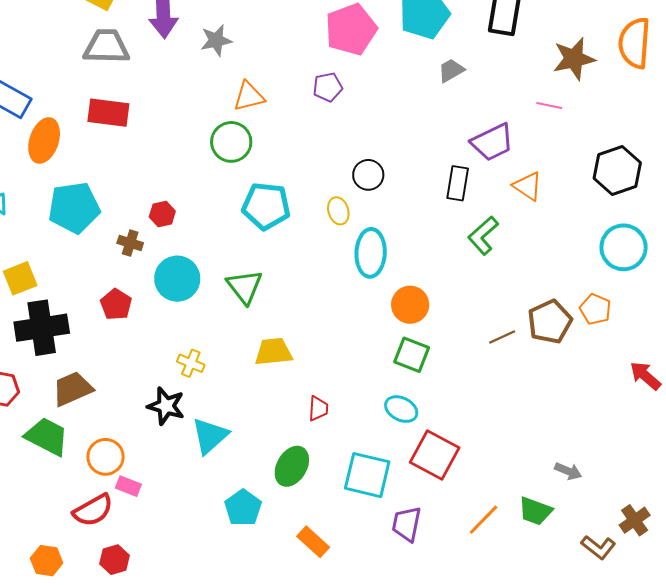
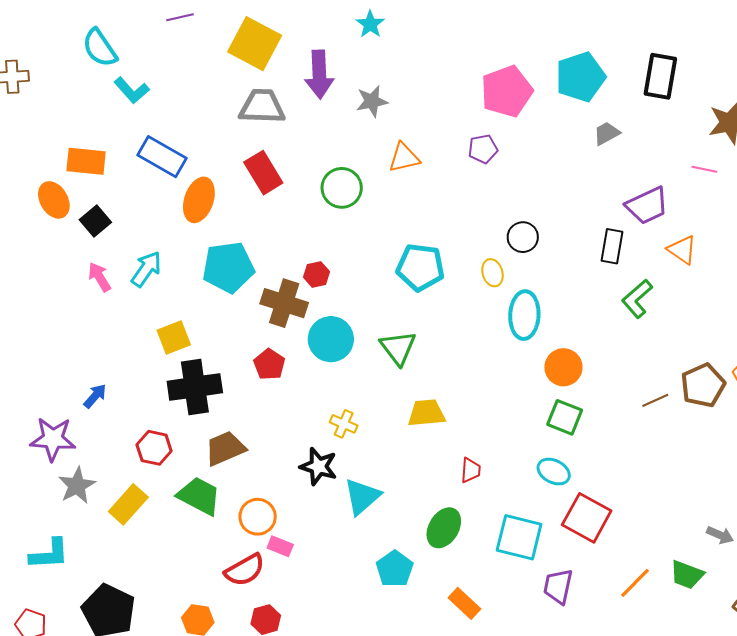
red rectangle: (108, 113) -> (263, 173), turned 51
green circle: (231, 142) -> (342, 188), moved
brown cross: (130, 243) -> (284, 303), size x1.8

